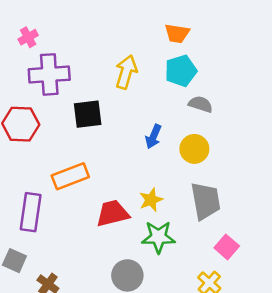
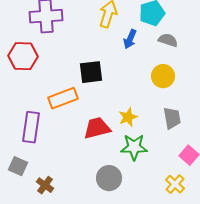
black square: (88, 114) -> (91, 72), moved
blue arrow: (153, 136) -> (130, 39), moved
gray trapezoid: (206, 201) -> (172, 118), size x0.7

